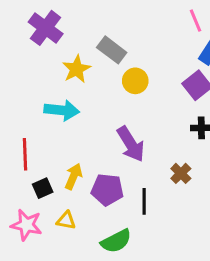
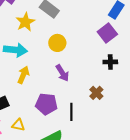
yellow circle: (135, 81) -> (57, 43), moved
purple arrow: (131, 144) -> (62, 73), size x0.7
yellow arrow: (74, 176) -> (23, 75), moved

